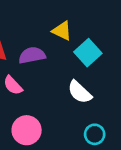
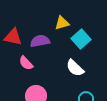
yellow triangle: (62, 31) -> (62, 23), turned -42

